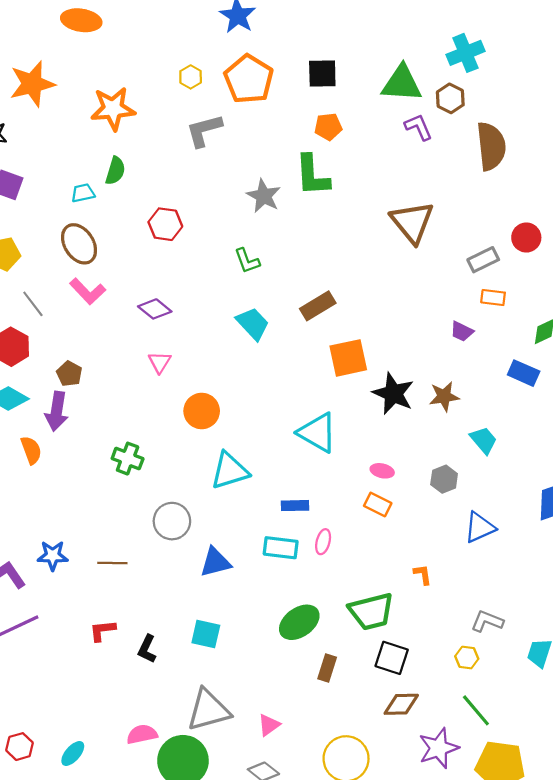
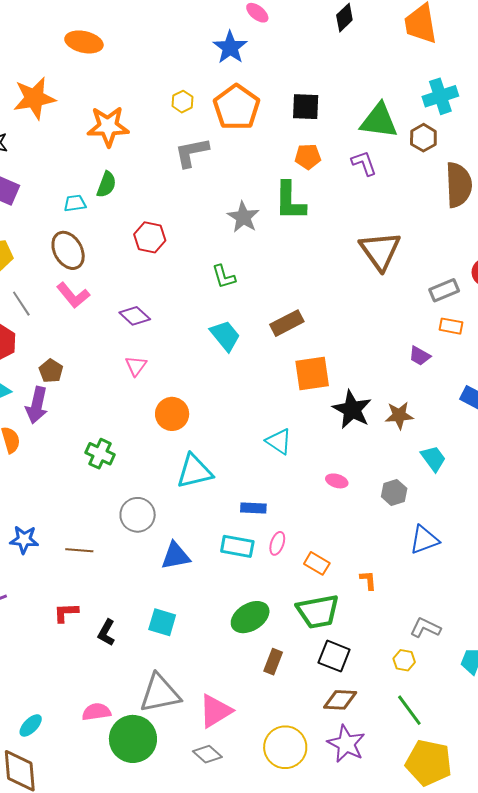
purple L-shape: (419, 127) -> (364, 163), moved
cyan triangle: (317, 433) -> (279, 441), size x0.7
orange rectangle: (378, 505) -> (317, 563), moved
pink triangle: (269, 725) -> (215, 711), size x1.6
purple star: (439, 748) -> (346, 744), moved, turned -30

